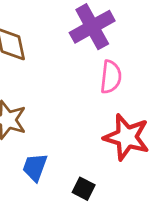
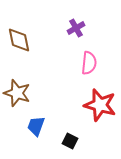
purple cross: (92, 27) -> (76, 28), size x0.6

